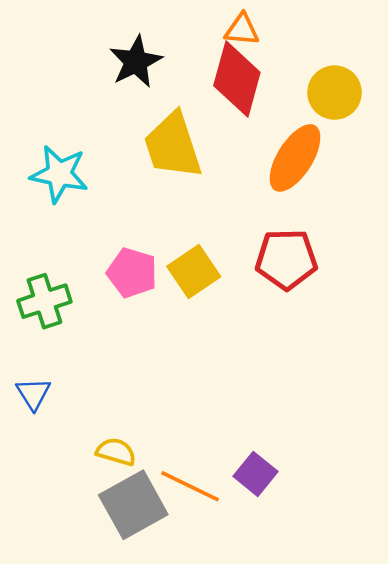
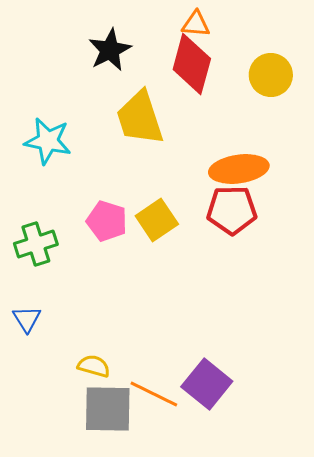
orange ellipse: (295, 158) -> (239, 169), moved, turned 50
purple square: (256, 474) -> (207, 384), size x1.4
gray square: (133, 505) -> (108, 409), turned 30

